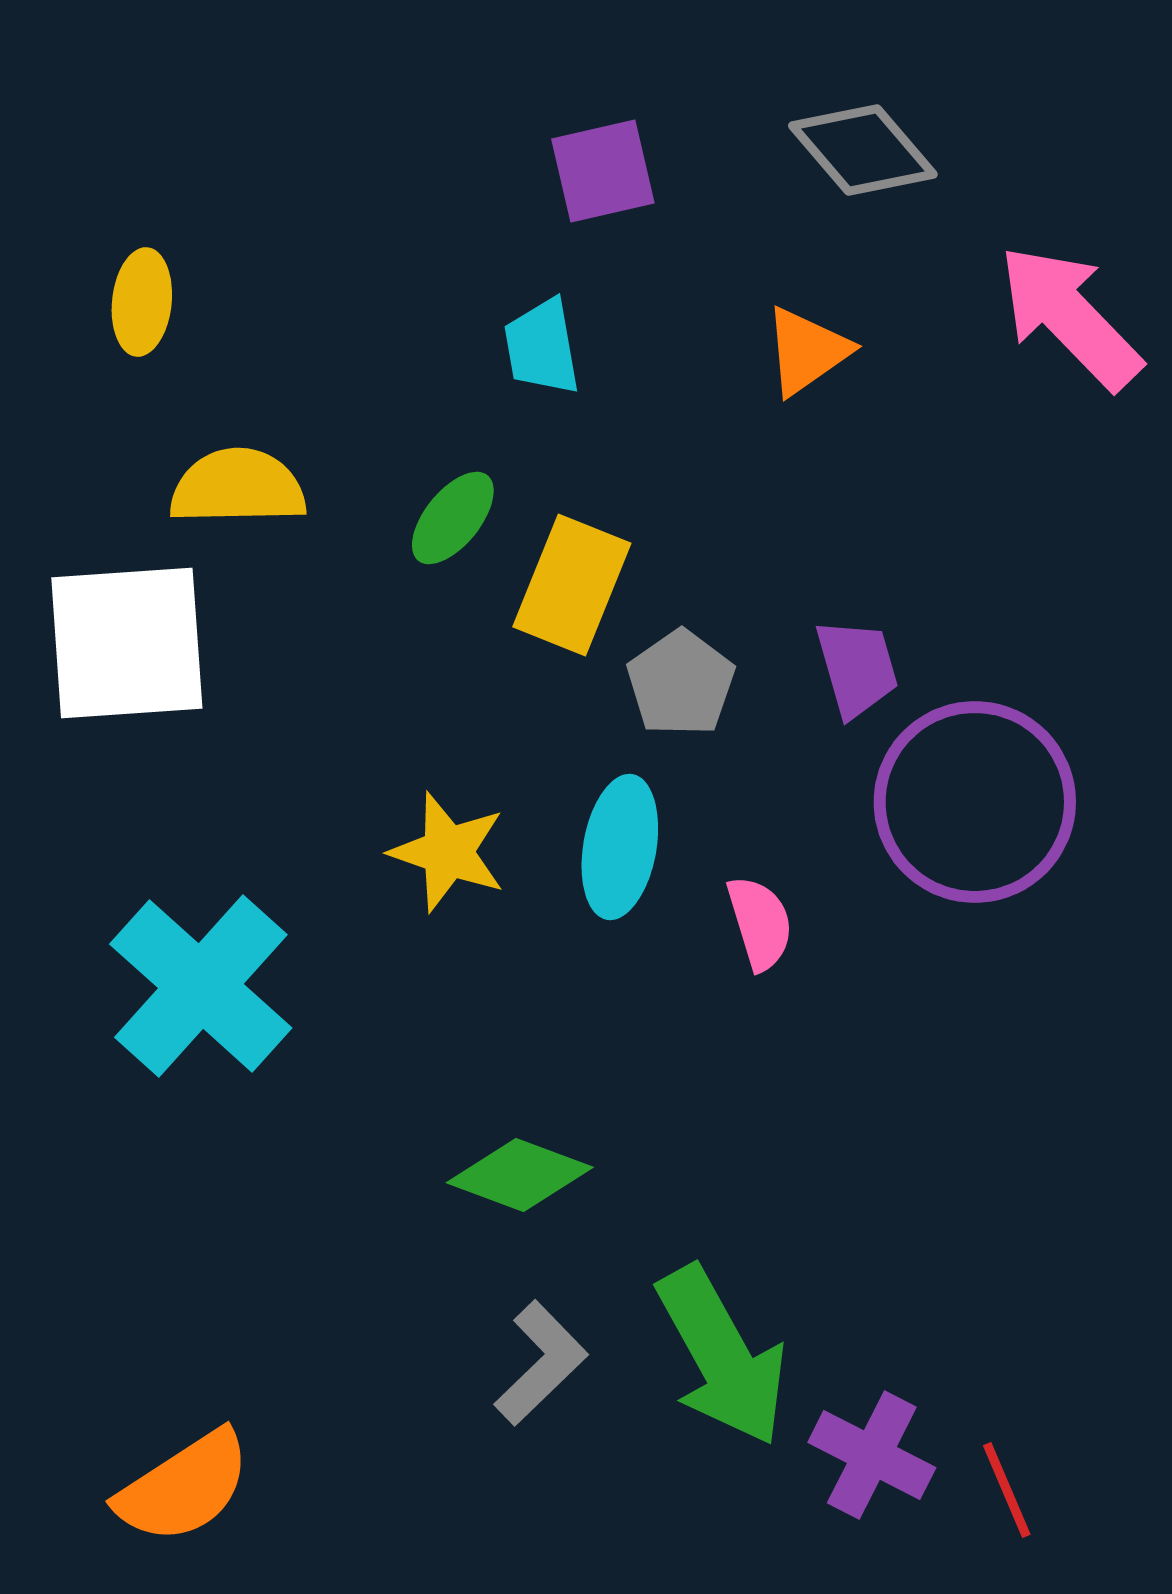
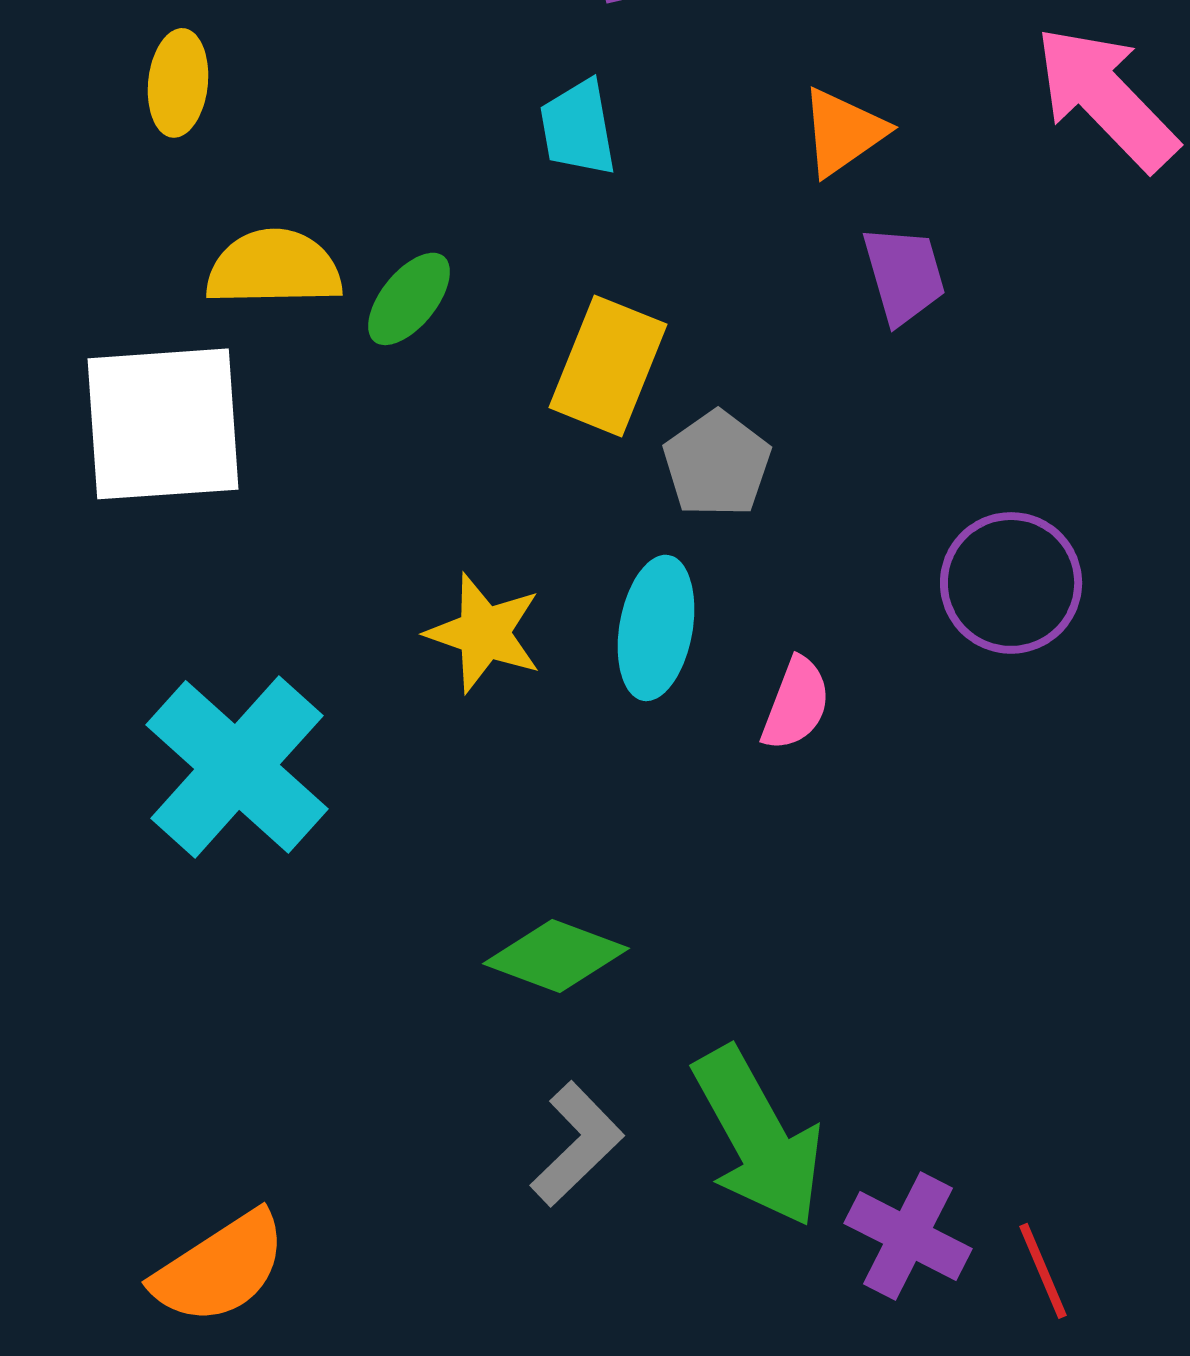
green ellipse: (453, 518) -> (409, 299), moved
purple trapezoid: (857, 668) -> (904, 275), moved
purple circle: (975, 802) -> (1011, 583), size x0.7
pink semicircle: (760, 923) -> (796, 704), turned 38

